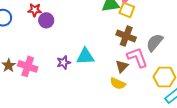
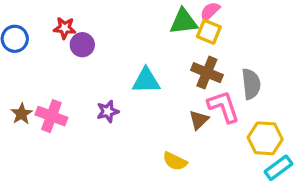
gray semicircle: (155, 43) -> (251, 84), turned 132
cyan triangle: (85, 56) -> (146, 81), moved
yellow semicircle: (118, 84) -> (175, 161), moved

